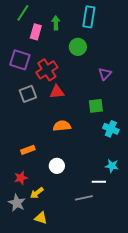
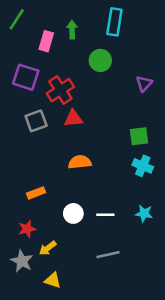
green line: (23, 13) -> (17, 19), moved
purple triangle: (105, 74) -> (144, 84), moved
green square: (96, 106) -> (139, 136), moved
white line: (99, 182) -> (105, 215), moved

